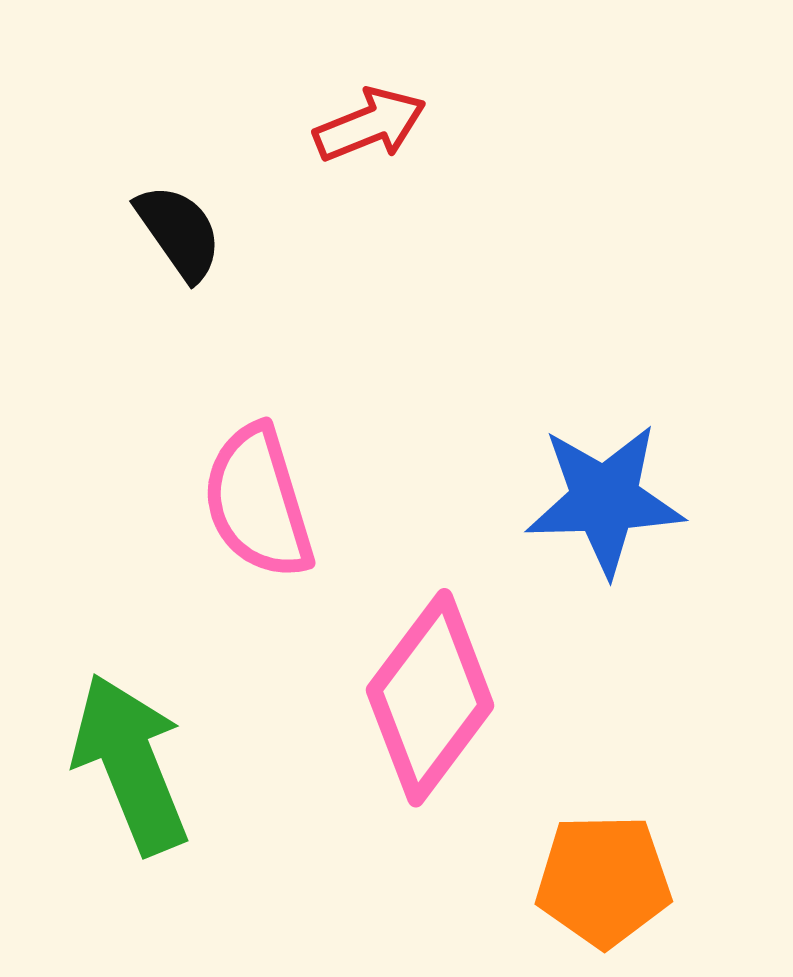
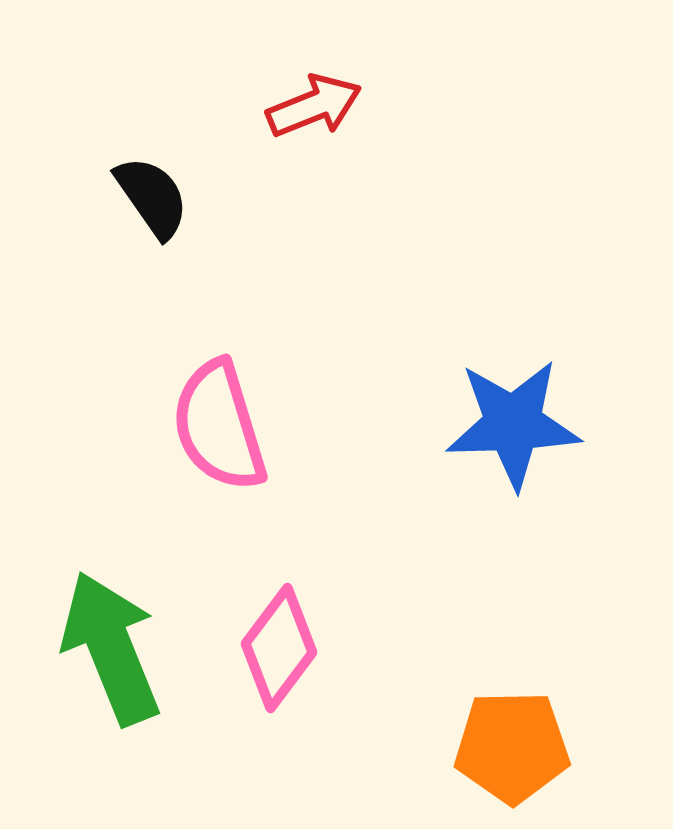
pink diamond: (430, 698) -> (279, 648), moved, size x0.7

